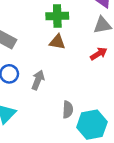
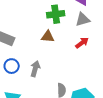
green cross: (57, 16) -> (56, 14), moved

